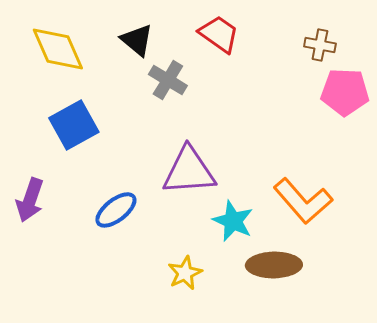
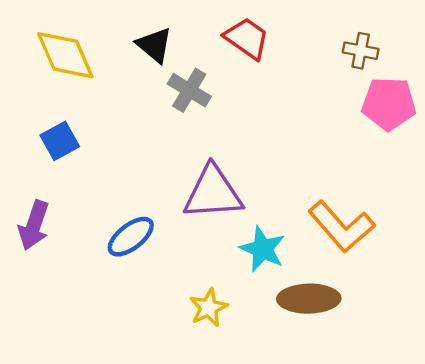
blue square: (74, 125) -> (60, 141), moved, size x0.7

